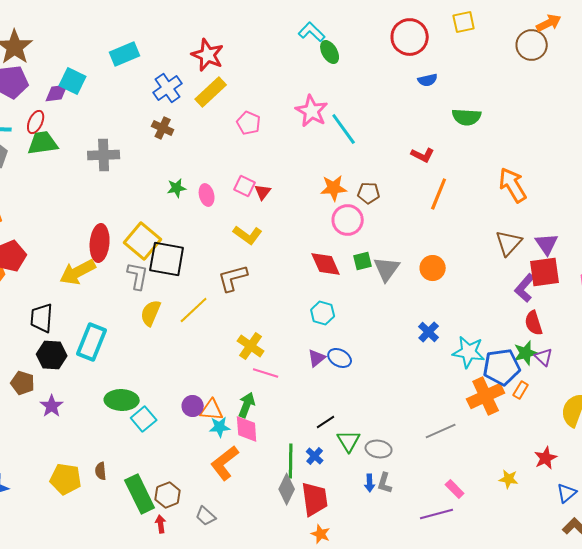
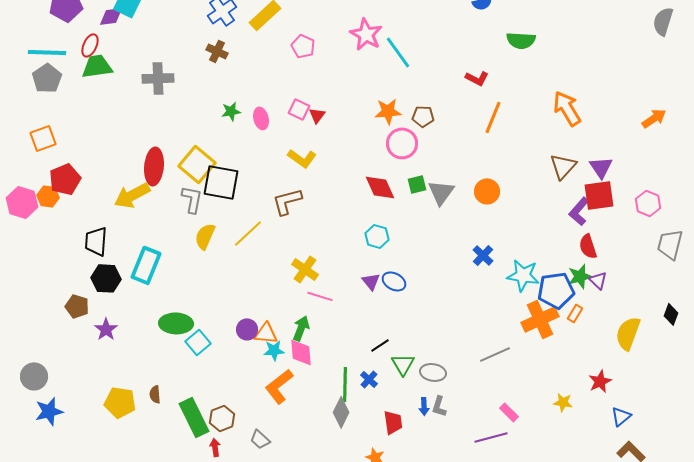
purple triangle: (317, 358) -> (371, 281), turned -30
red trapezoid: (315, 499) -> (393, 422), moved, size x0.7

